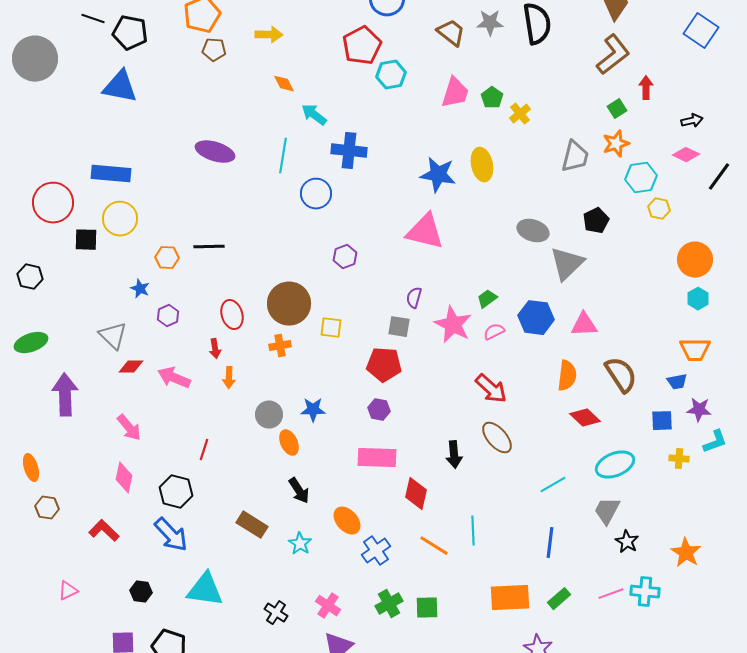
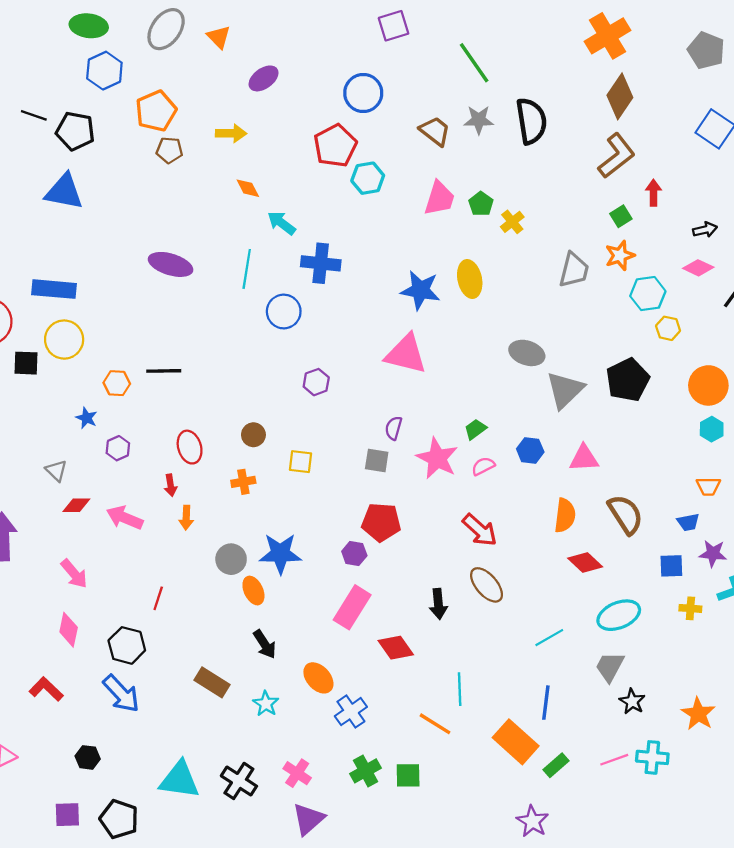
black pentagon: (596, 221) -> (628, 380), moved, size x1.5
brown circle: (289, 304) -> (253, 435), size x0.5
blue hexagon: (536, 318) -> (530, 450), size x0.7
gray triangle: (113, 336) -> (56, 471), size x0.7
orange trapezoid: (695, 350) -> (708, 486), size x0.7
red pentagon: (384, 365) -> (381, 522), moved
blue star: (313, 410) -> (280, 554), size x1.5
pink rectangle: (377, 458) -> (352, 607), turned -60
red diamond: (416, 494) -> (396, 648), turned -48
orange line: (434, 546) -> (435, 724), moved
cyan triangle: (205, 590) -> (179, 780), moved
orange rectangle: (510, 598) -> (516, 742), moved, turned 45
black cross: (276, 613) -> (239, 781), size x1.4

